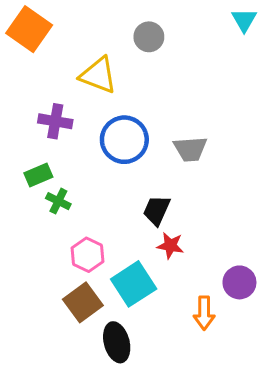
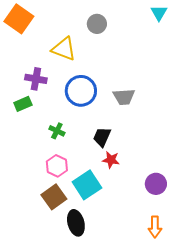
green rectangle: (38, 175) -> (23, 104), moved
green cross: (58, 201) -> (57, 131), moved
orange arrow: (204, 313) -> (155, 227), moved

